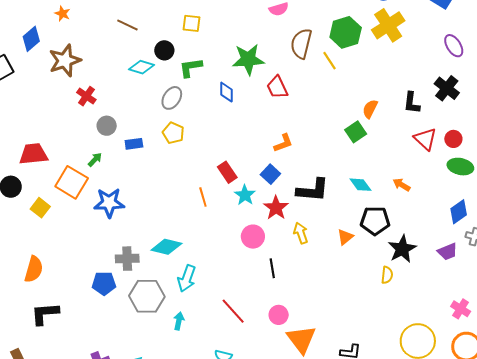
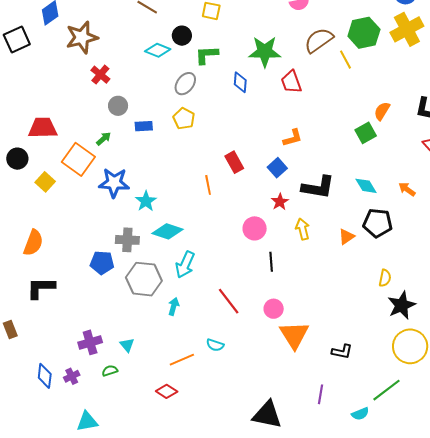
brown semicircle: (301, 44) -> (319, 40), turned 36
cyan star: (245, 195) -> (146, 201), moved
red star: (276, 208) -> (280, 202), size x0.7
black star: (402, 249) -> (402, 305), moved

